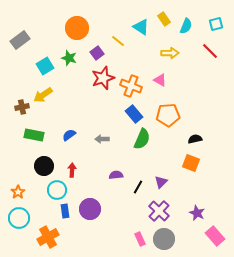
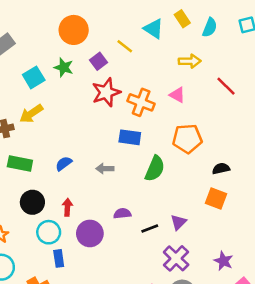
red line: (210, 51) -> (226, 86), moved
blue rectangle: (134, 114) -> (130, 137), moved, turned -42
black line: (138, 187) -> (150, 228), turned 40
purple circle: (90, 209) -> (90, 233), moved

